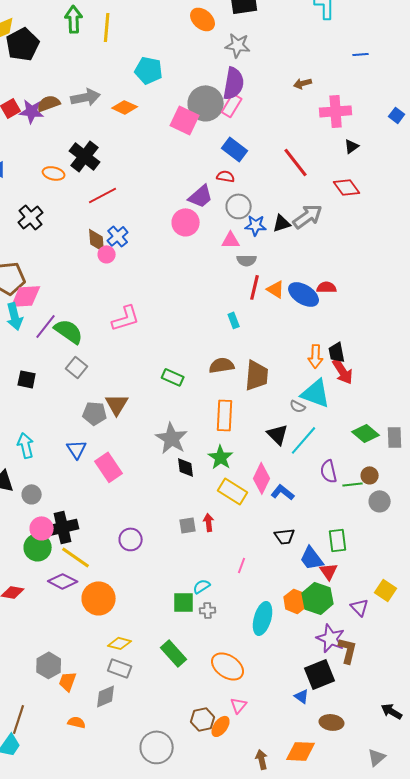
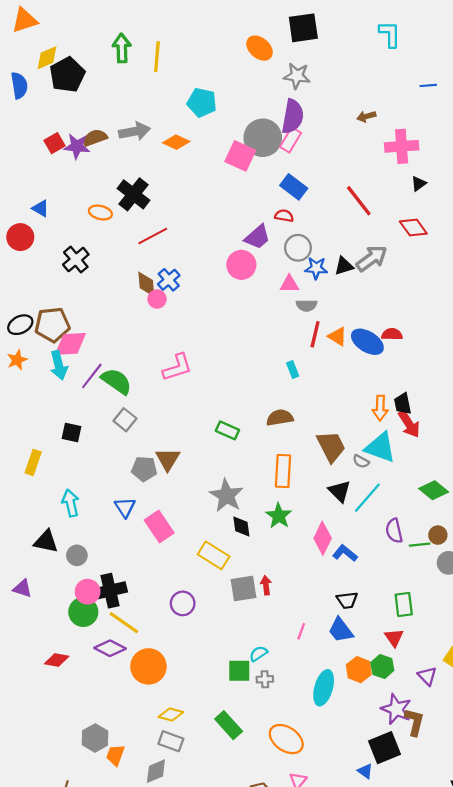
brown trapezoid: (257, 375) -> (331, 446), moved, turned -32
yellow rectangle: (233, 491) -> (214, 555), moved
gray square: (188, 525) -> (244, 588), size x1.5
blue trapezoid: (312, 558) -> (341, 630), moved
green hexagon: (318, 598) -> (382, 666), size x0.7

